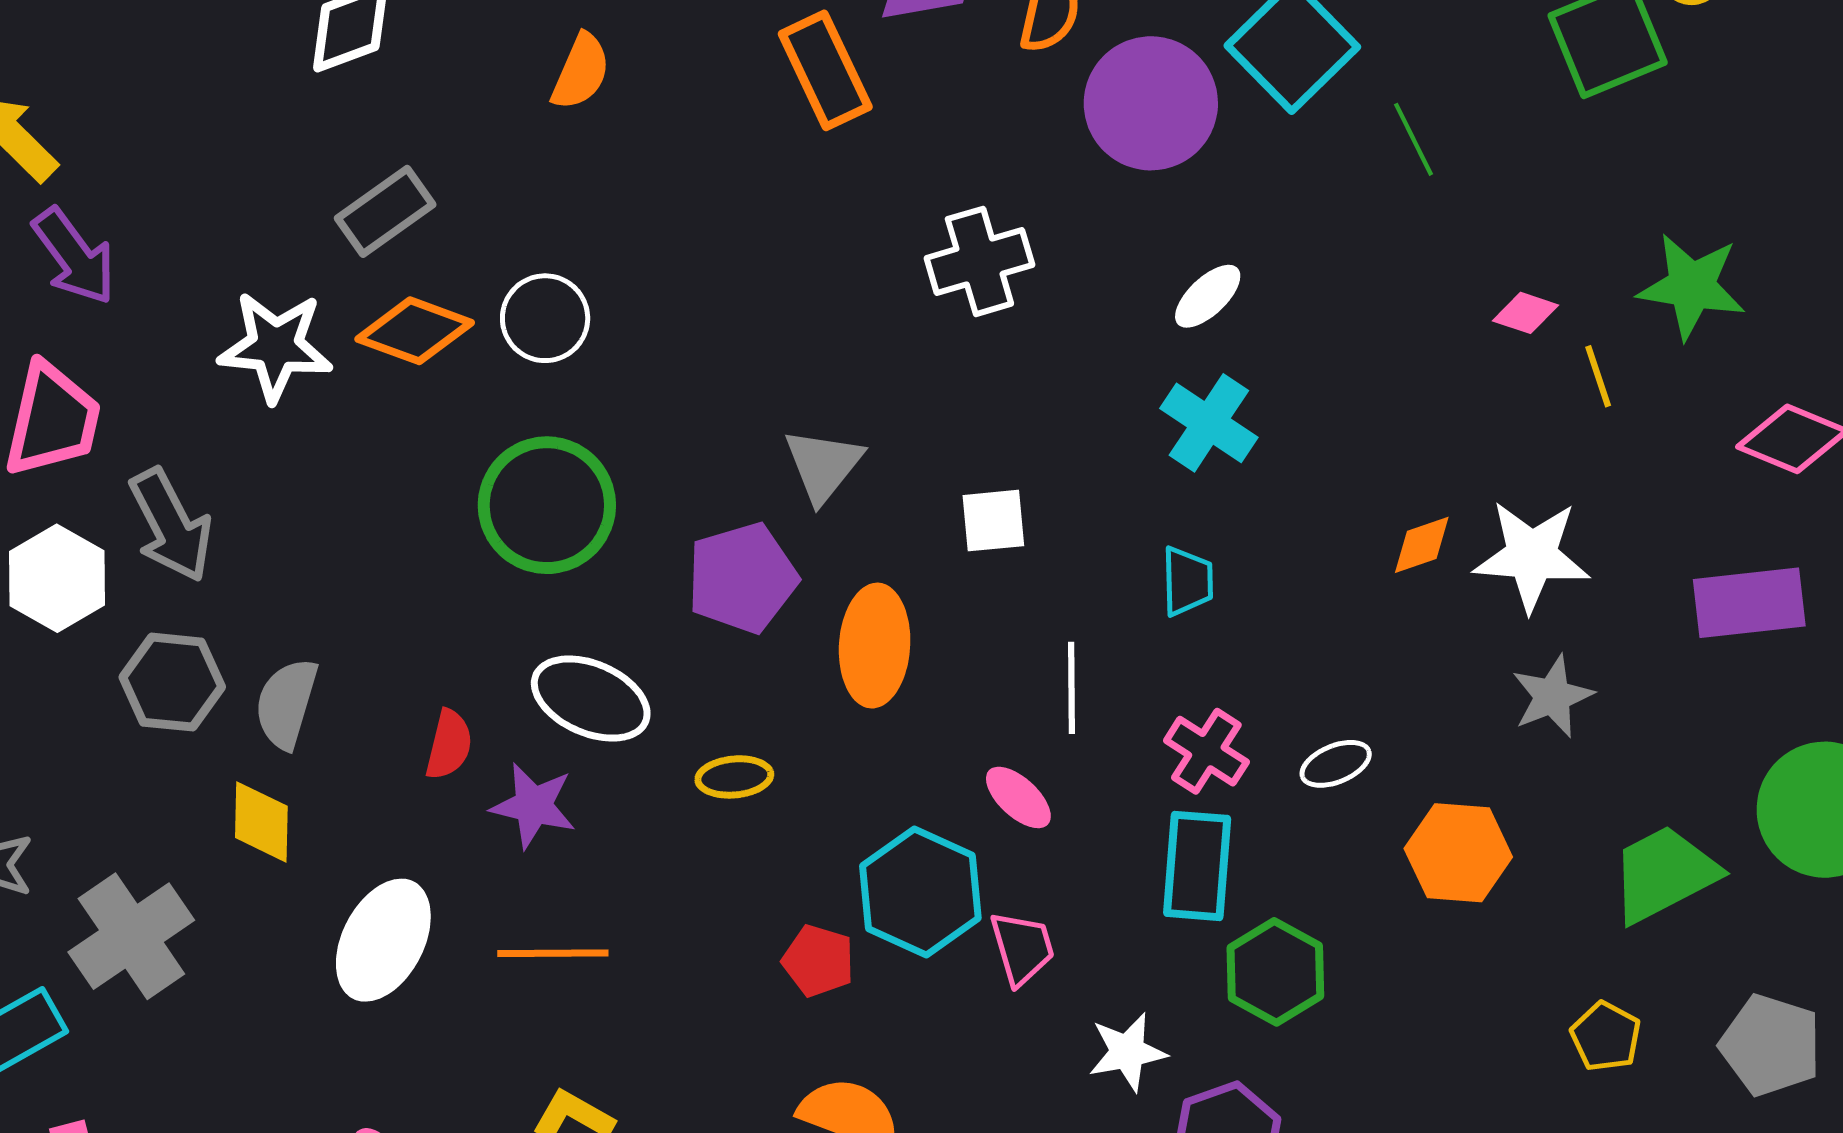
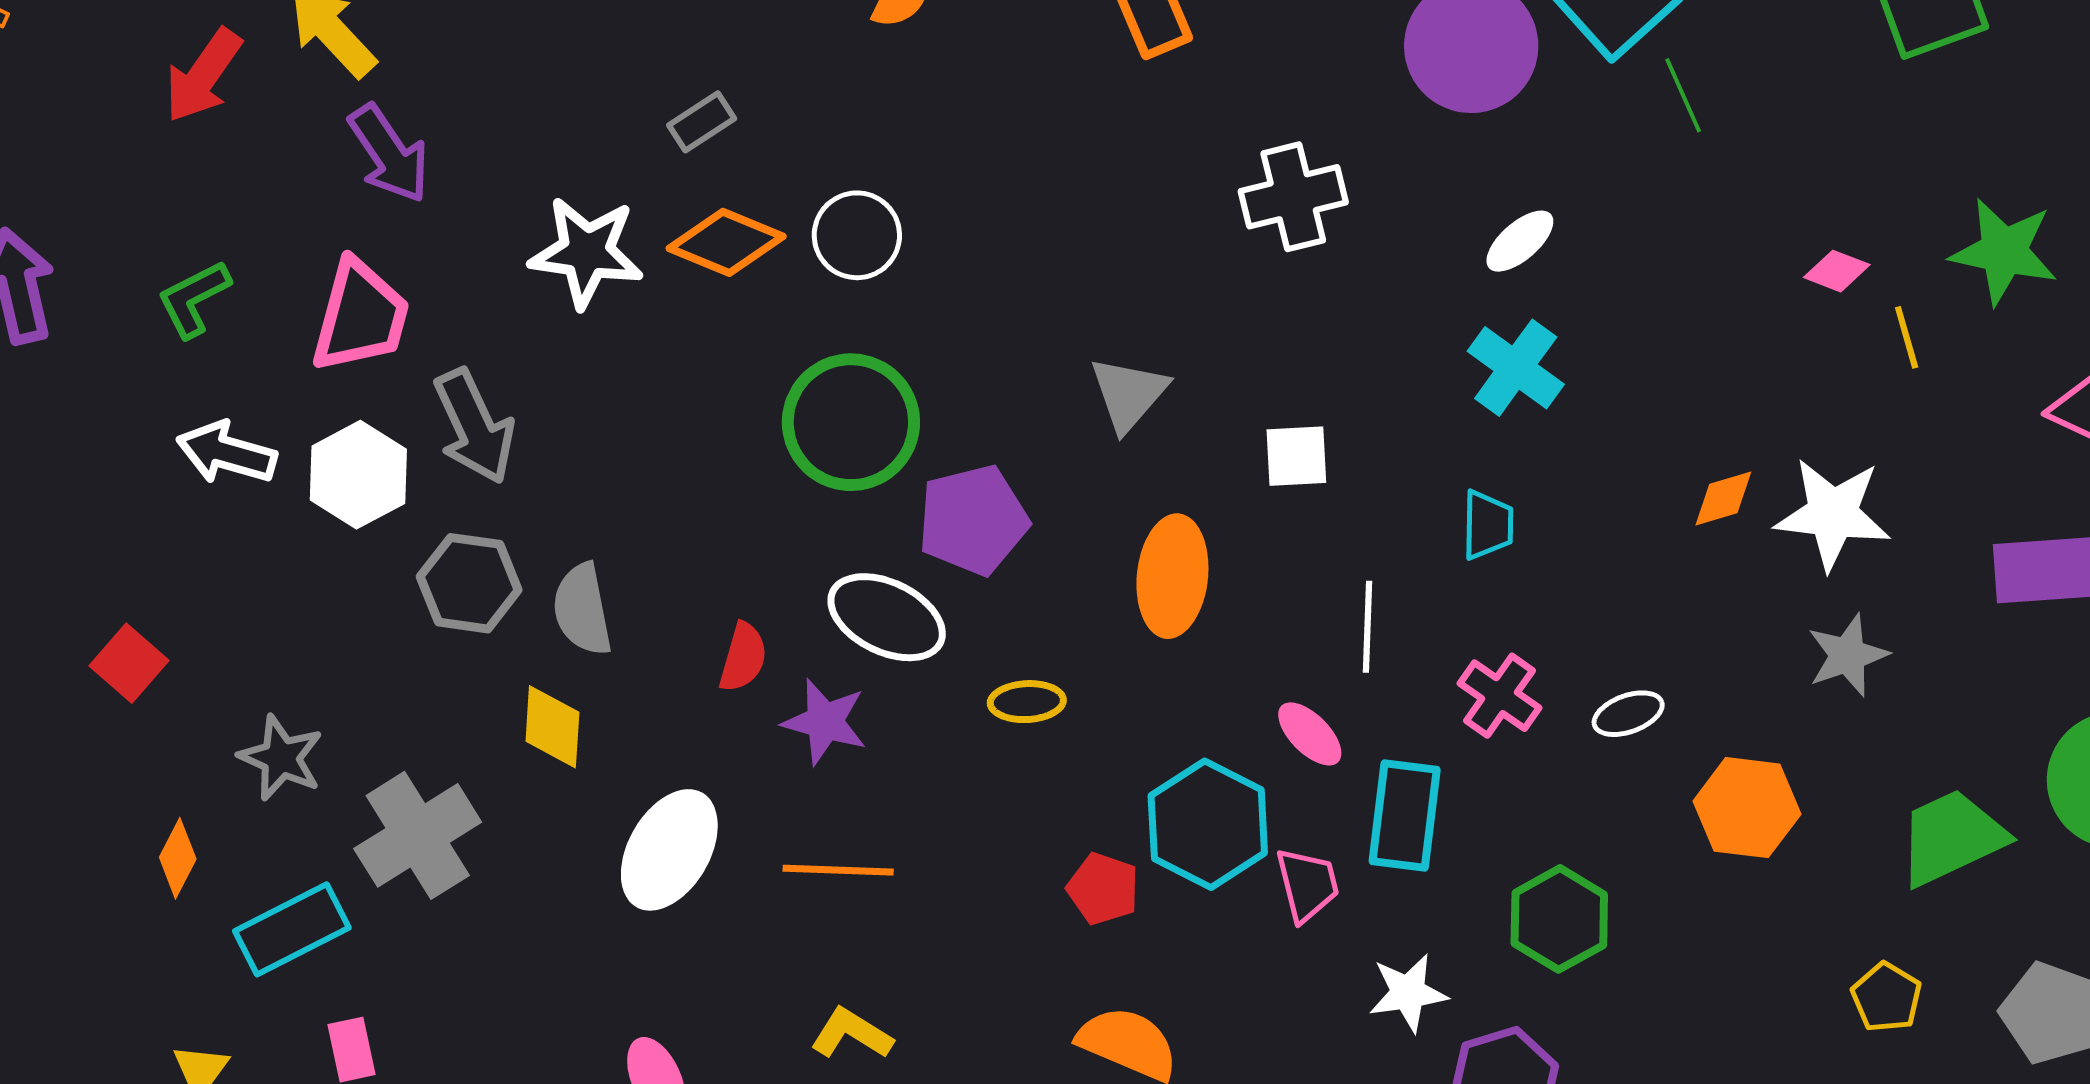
green line: (1413, 139) -> (1683, 95), moved
gray rectangle: (385, 211) -> (702, 122), size x0.7
purple pentagon: (742, 578) -> (973, 520), moved
gray semicircle: (286, 703) -> (582, 609), turned -30
cyan rectangle: (1197, 866) -> (1405, 816), moved

